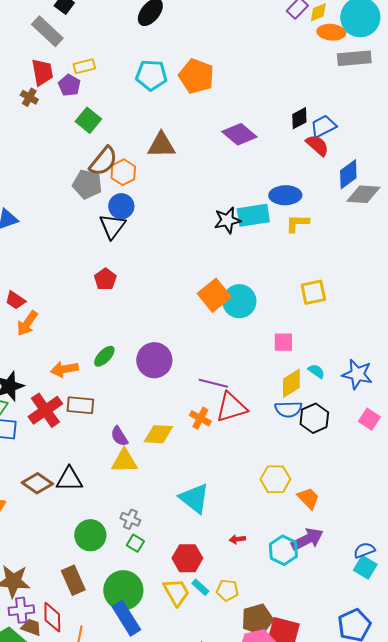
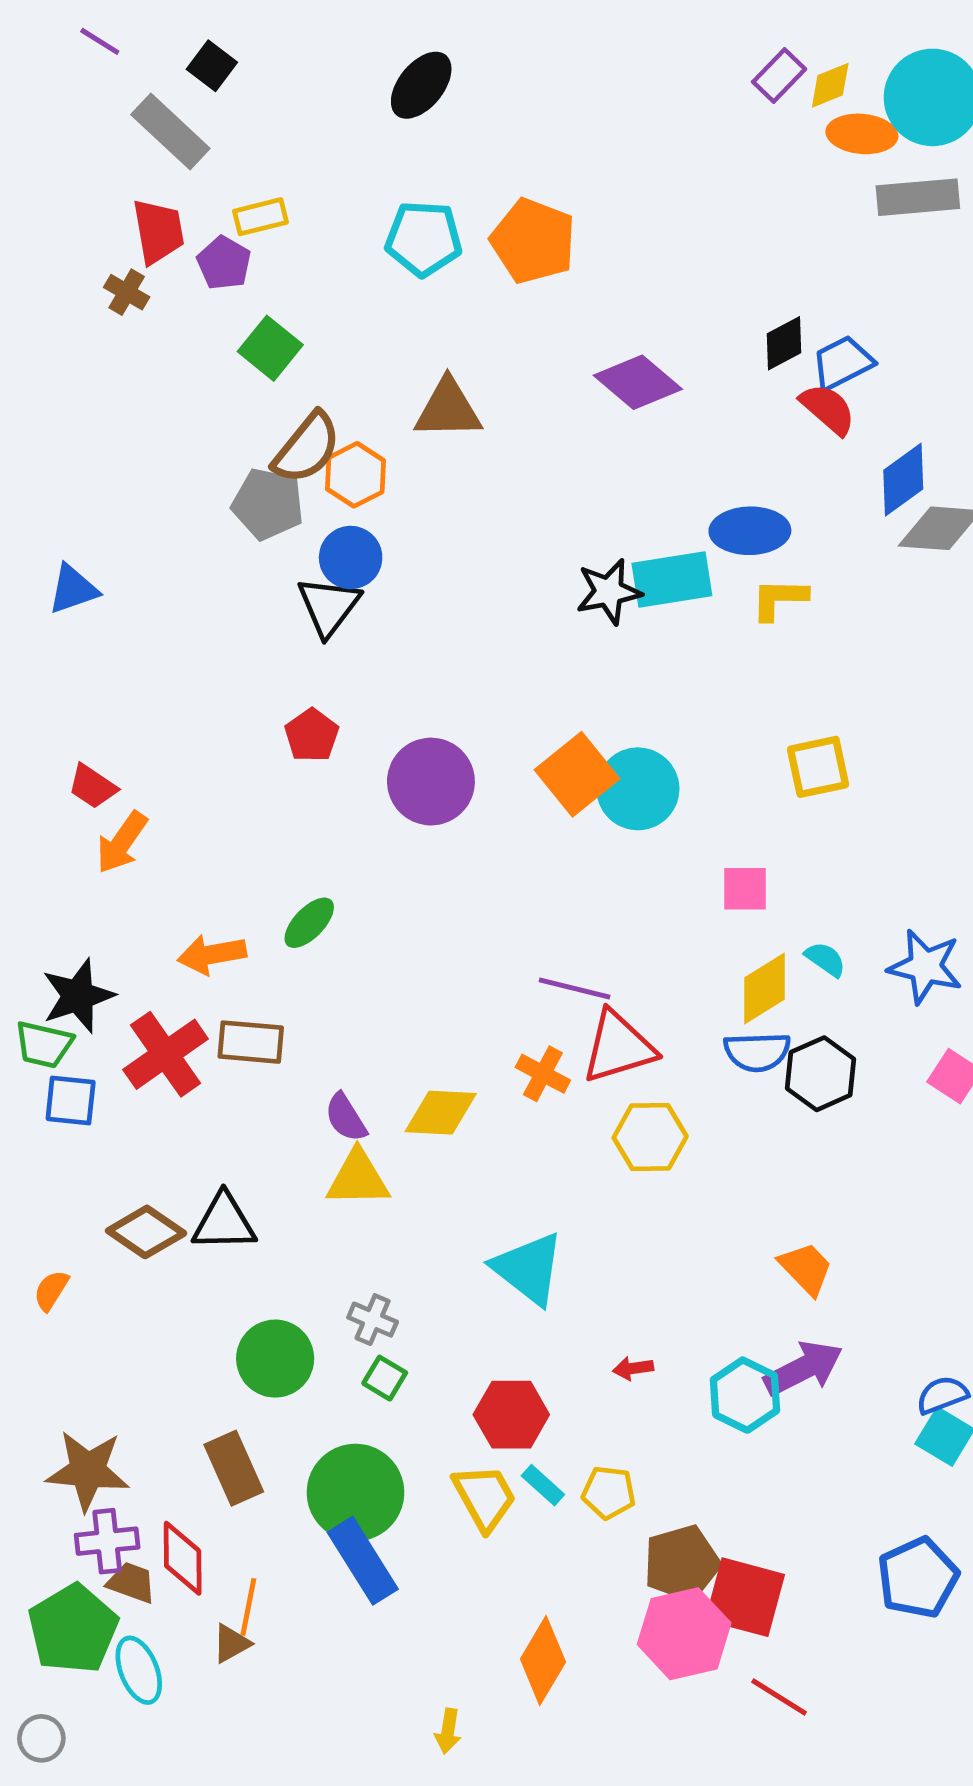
purple circle: (154, 360) -> (431, 782), moved
yellow hexagon: (275, 479) -> (650, 1137), moved

